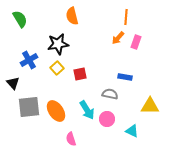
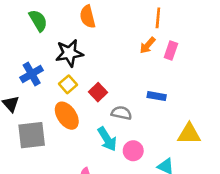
green semicircle: (20, 19) -> (38, 21), moved
red square: (80, 74) -> (98, 92), turned -32
gray semicircle: (110, 94) -> (121, 113), moved
orange ellipse: (56, 111) -> (67, 116), moved

